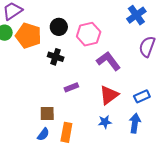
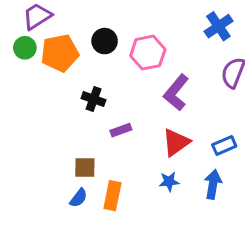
orange pentagon: (28, 36) -> (60, 53), turned -30
black cross: (56, 57) -> (94, 99), moved
purple L-shape: (108, 61) -> (176, 93), turned -105

